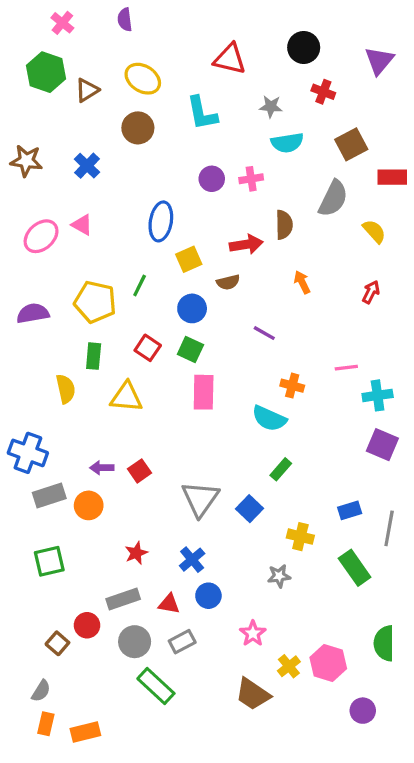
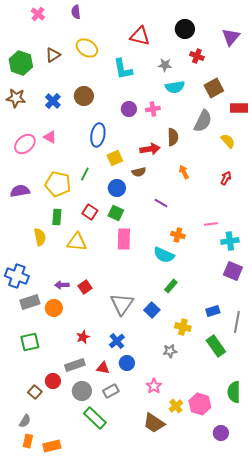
green hexagon: (46, 72) -> (21, 63), moved
brown circle: (138, 128) -> (84, 96), moved

